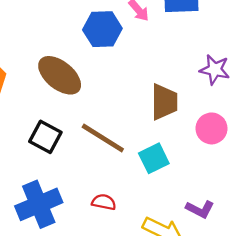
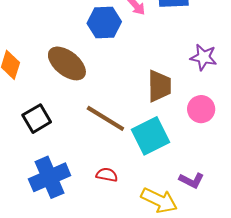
black square: (45, 137) -> (37, 119), moved, turned 32
cyan square: (154, 158) -> (151, 136), size x1.4

